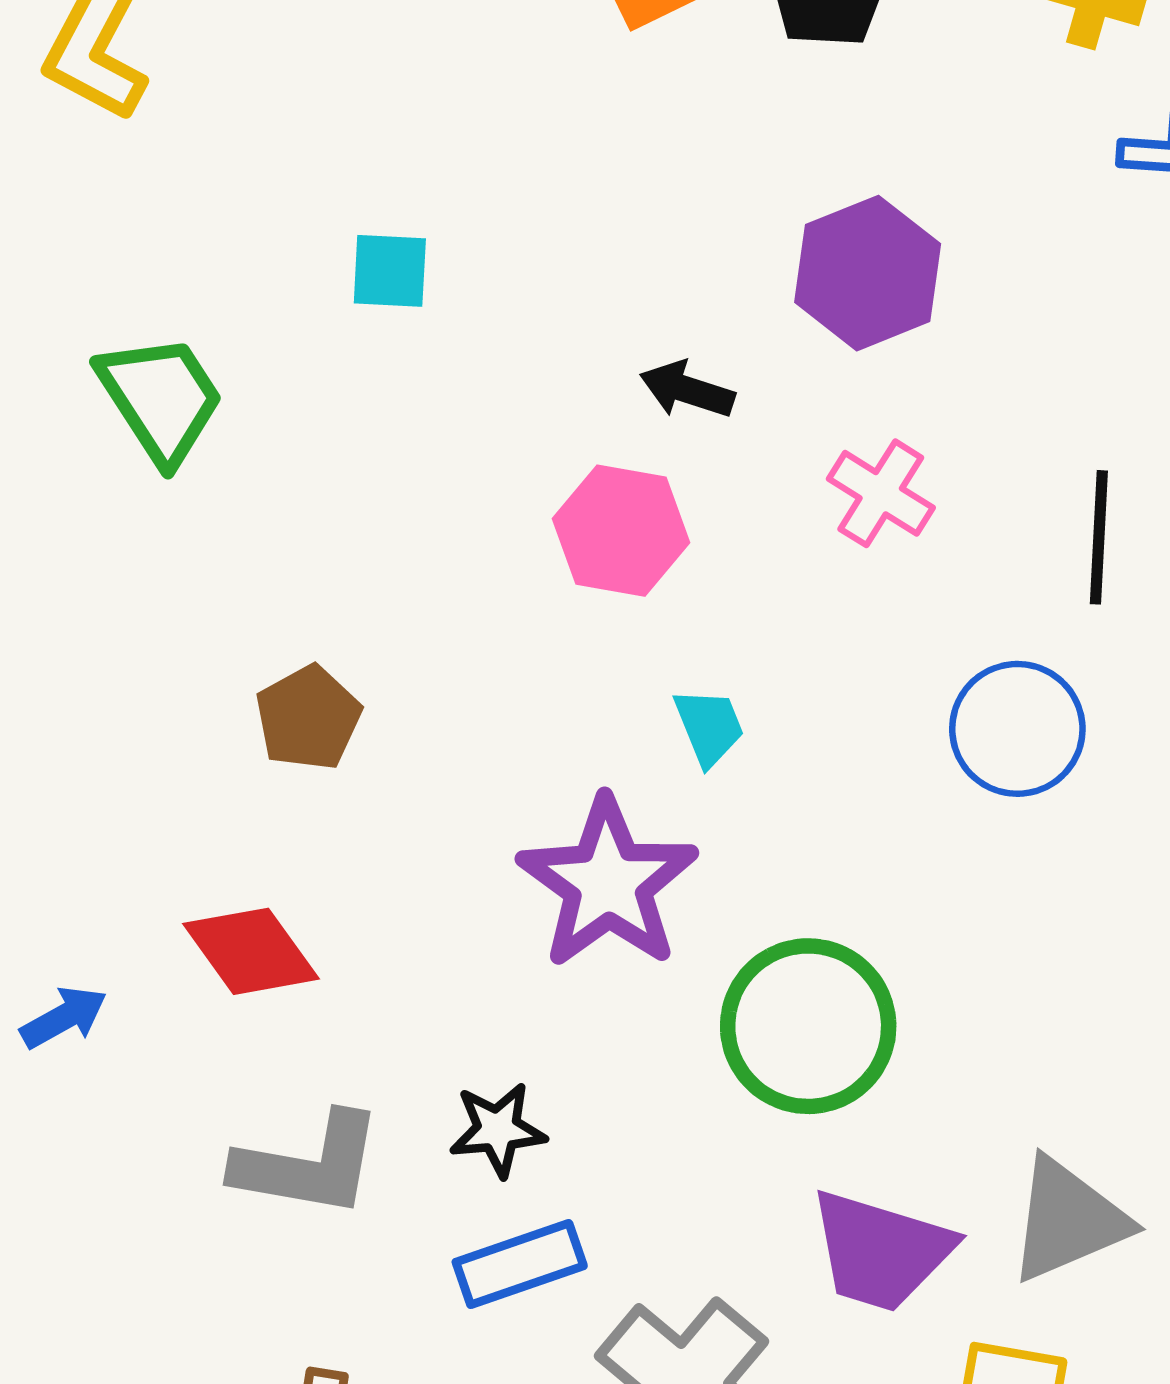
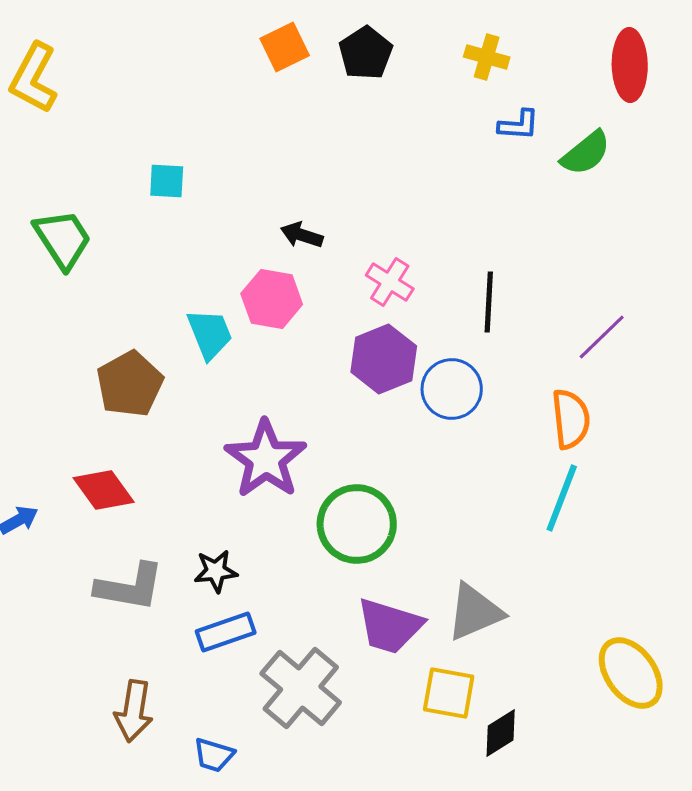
purple hexagon: (868, 273) -> (384, 359), moved
brown pentagon: (308, 718) -> (130, 384), size x1.4
cyan trapezoid: (709, 727) -> (210, 334), moved, size x1.4

